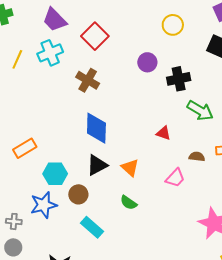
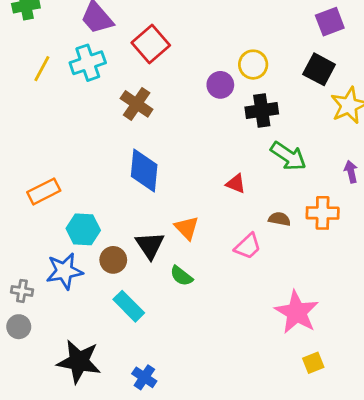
yellow circle: (173, 25) -> (253, 65), moved
black triangle: (97, 165) -> (150, 245), moved, turned -40

